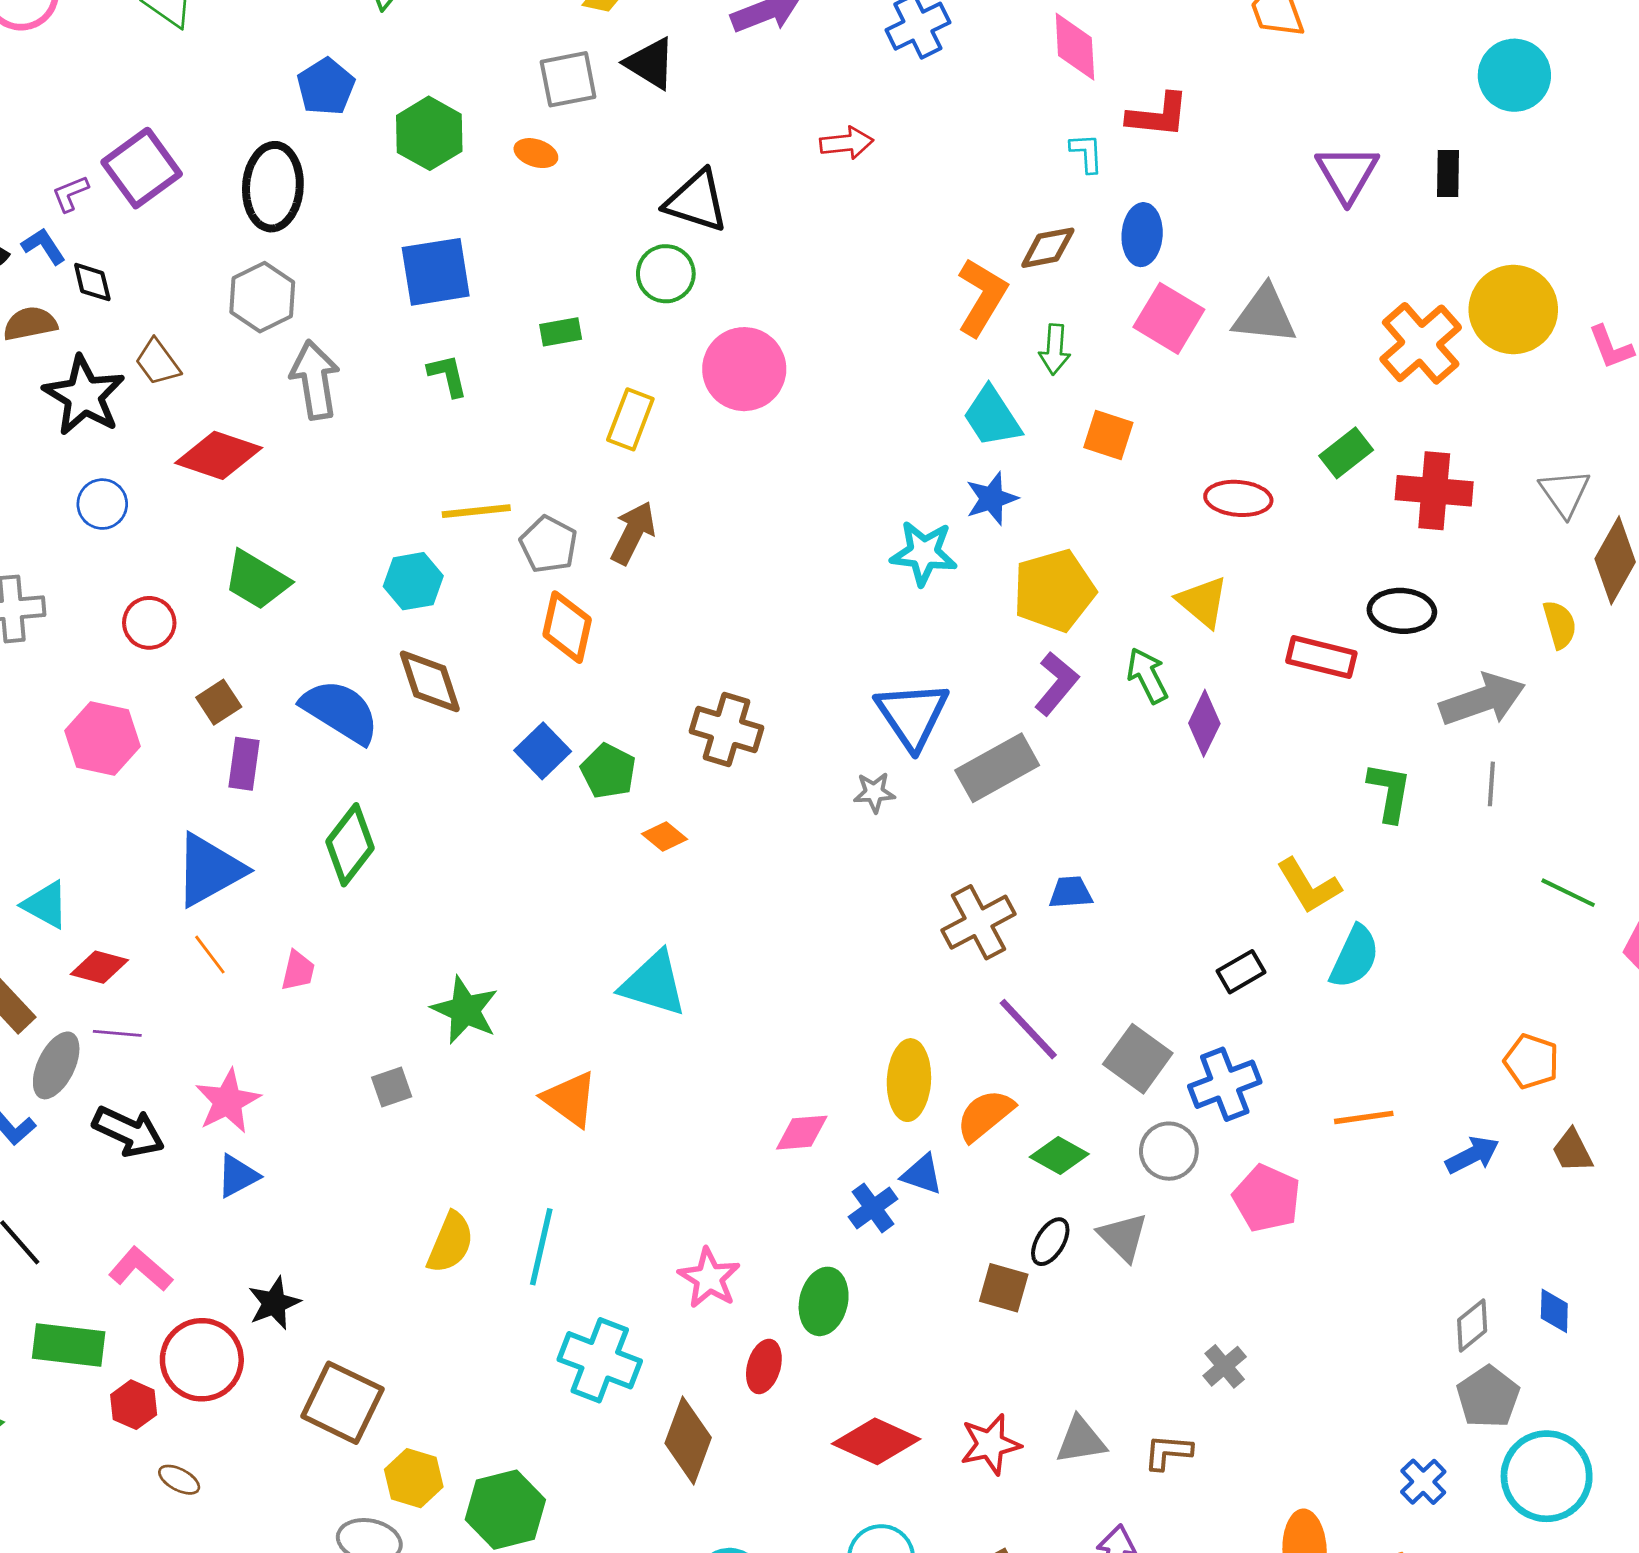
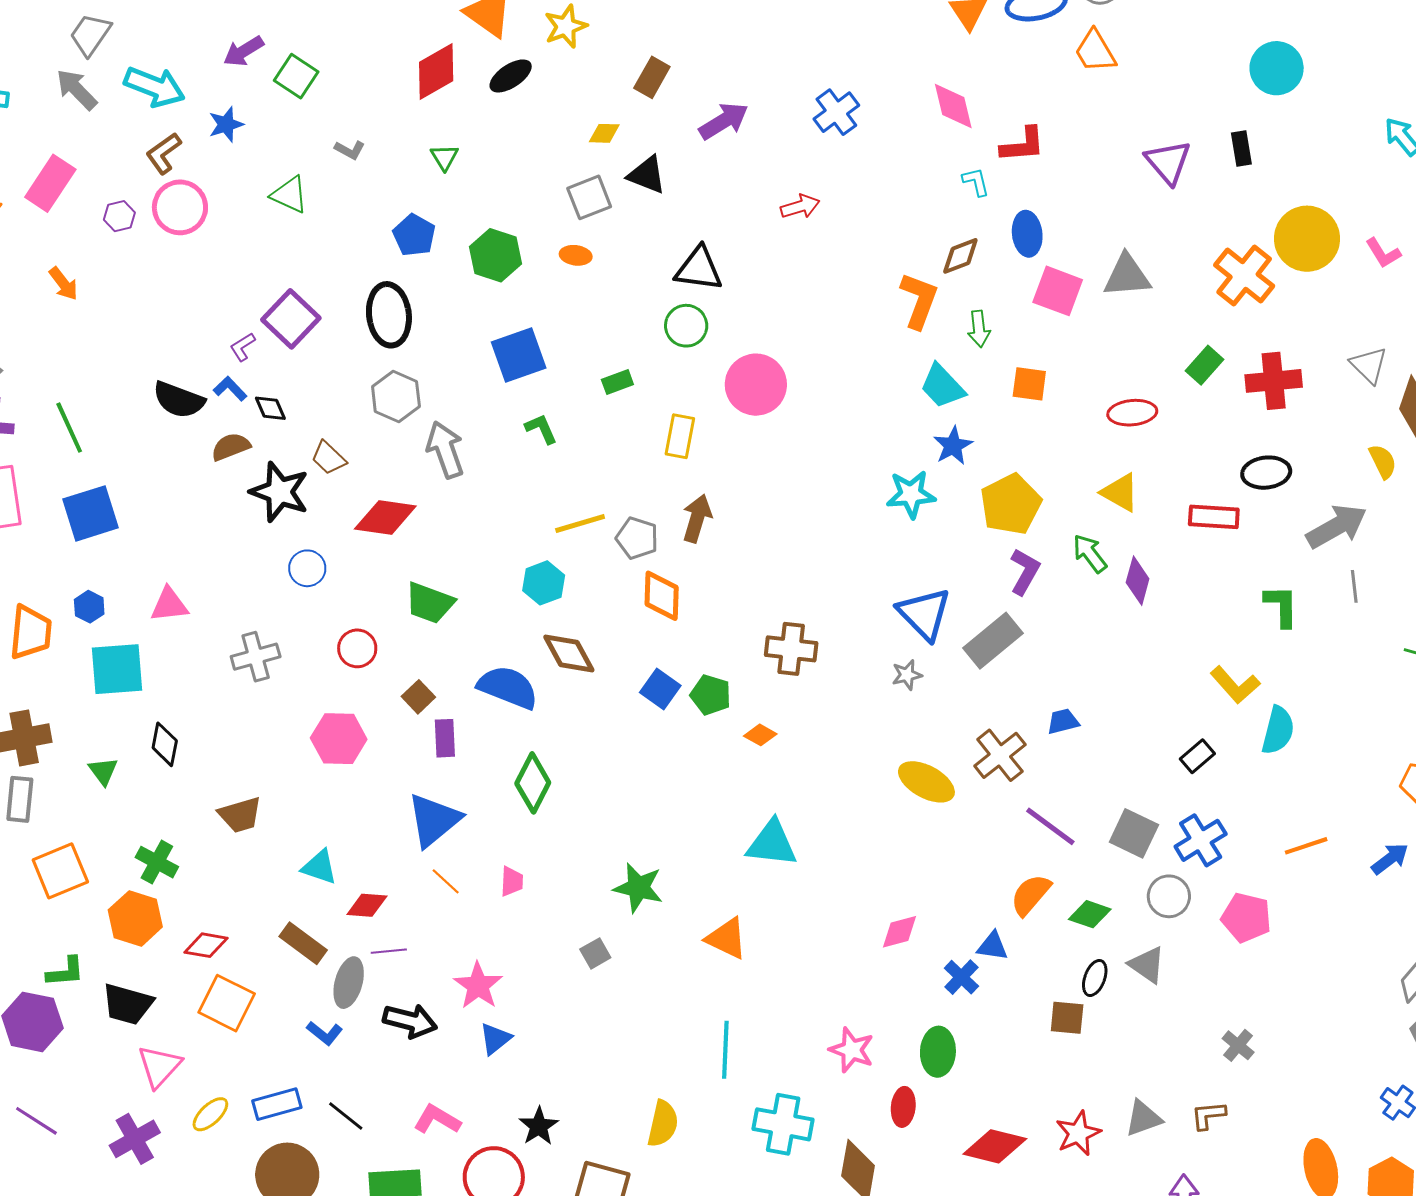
yellow ellipse: (909, 1080) -> (926, 782), moved, turned -54
yellow semicircle: (450, 1243) -> (663, 1124), moved

